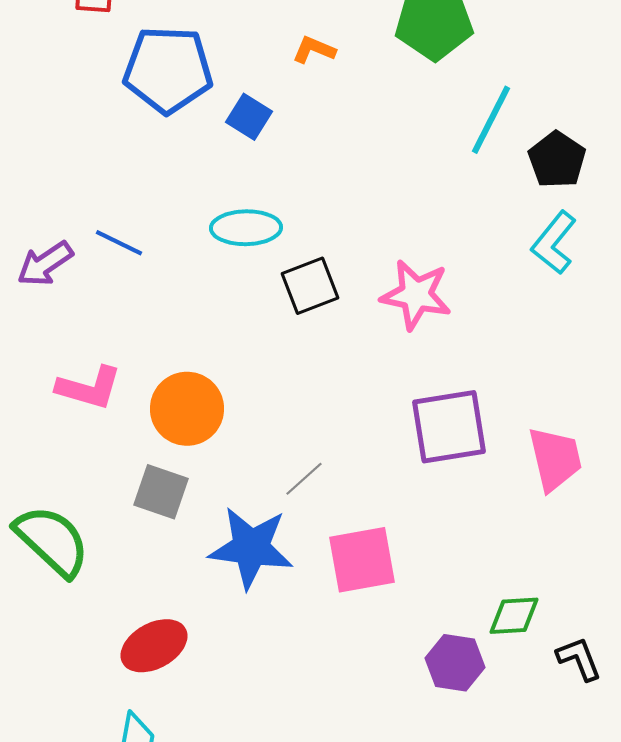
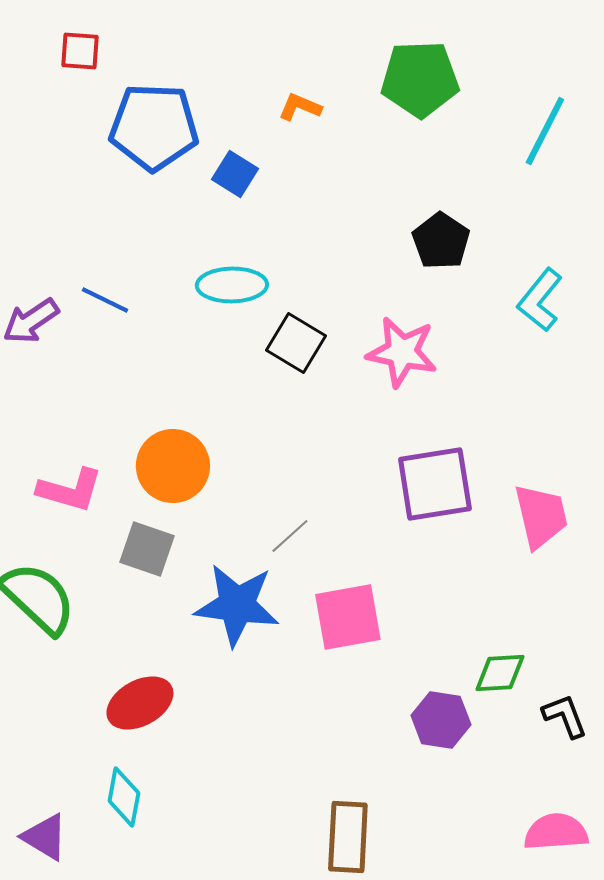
cyan line: (491, 120) -> (545, 131), moved
black pentagon: (557, 160) -> (441, 241), moved
black square: (310, 286) -> (296, 343), turned -38
pink L-shape: (89, 388) -> (70, 490), moved

